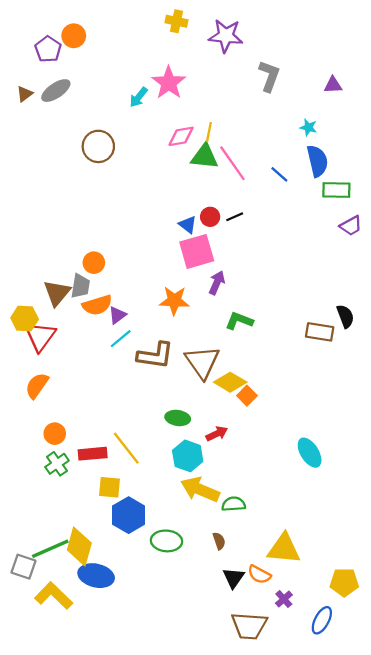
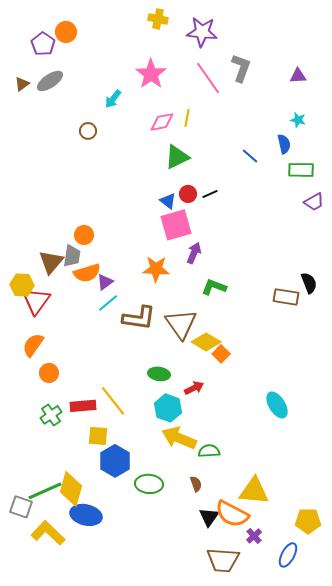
cyan arrow: (139, 97) -> (113, 99), moved
cyan star: (308, 127) -> (298, 120), moved
brown circle: (98, 146) -> (88, 131), size x0.6
green triangle: (204, 156) -> (177, 157), moved, turned -32
blue semicircle: (317, 161) -> (284, 144), size x0.7
pink line: (232, 163) -> (208, 78), moved
orange circle: (55, 434) -> (49, 373), moved
orange semicircle: (259, 574) -> (232, 514), size x1.6

